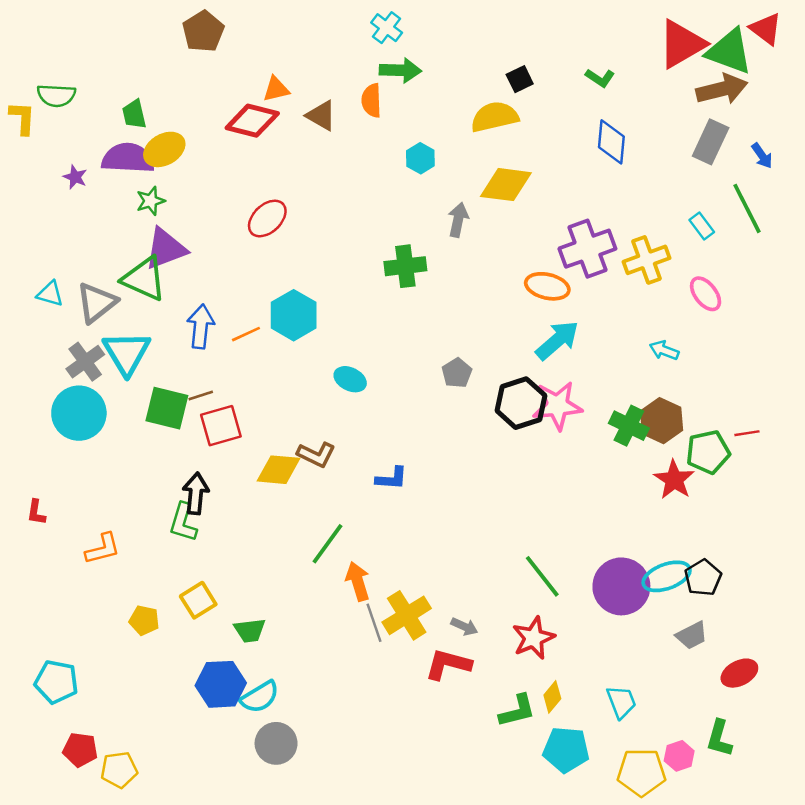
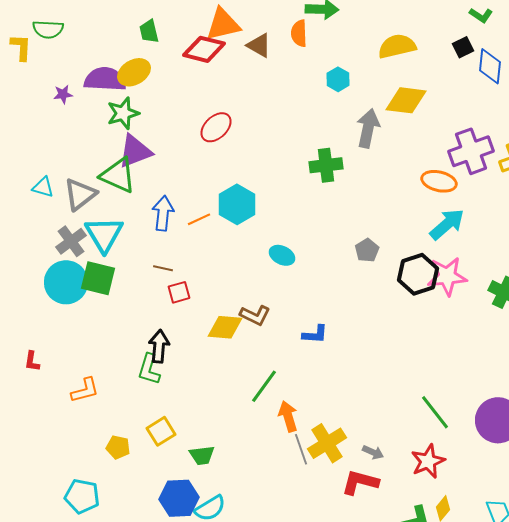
black square: (520, 79) -> (463, 47), moved
orange triangle: (276, 89) -> (223, 24), size x1.6
green trapezoid: (134, 114) -> (149, 31), moved
purple star: (75, 177) -> (63, 94), turned -30
green star: (150, 201) -> (123, 113), size x1.4
gray arrow: (458, 220) -> (368, 128), size x1.4
brown line: (201, 396) -> (163, 268), turned 30
green square: (167, 408) -> (98, 278), moved
red square: (221, 426) -> (179, 292), size x0.7
cyan pentagon: (56, 682) -> (82, 496), moved

